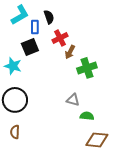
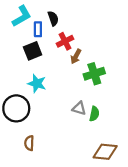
cyan star: (13, 66) -> (37, 83), moved
green semicircle: (87, 116) -> (94, 114), moved, turned 96
brown semicircle: (15, 132) -> (29, 143), moved

